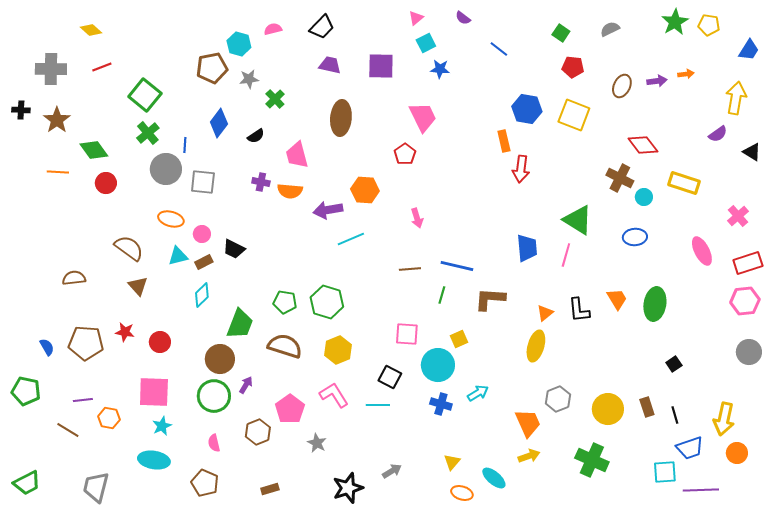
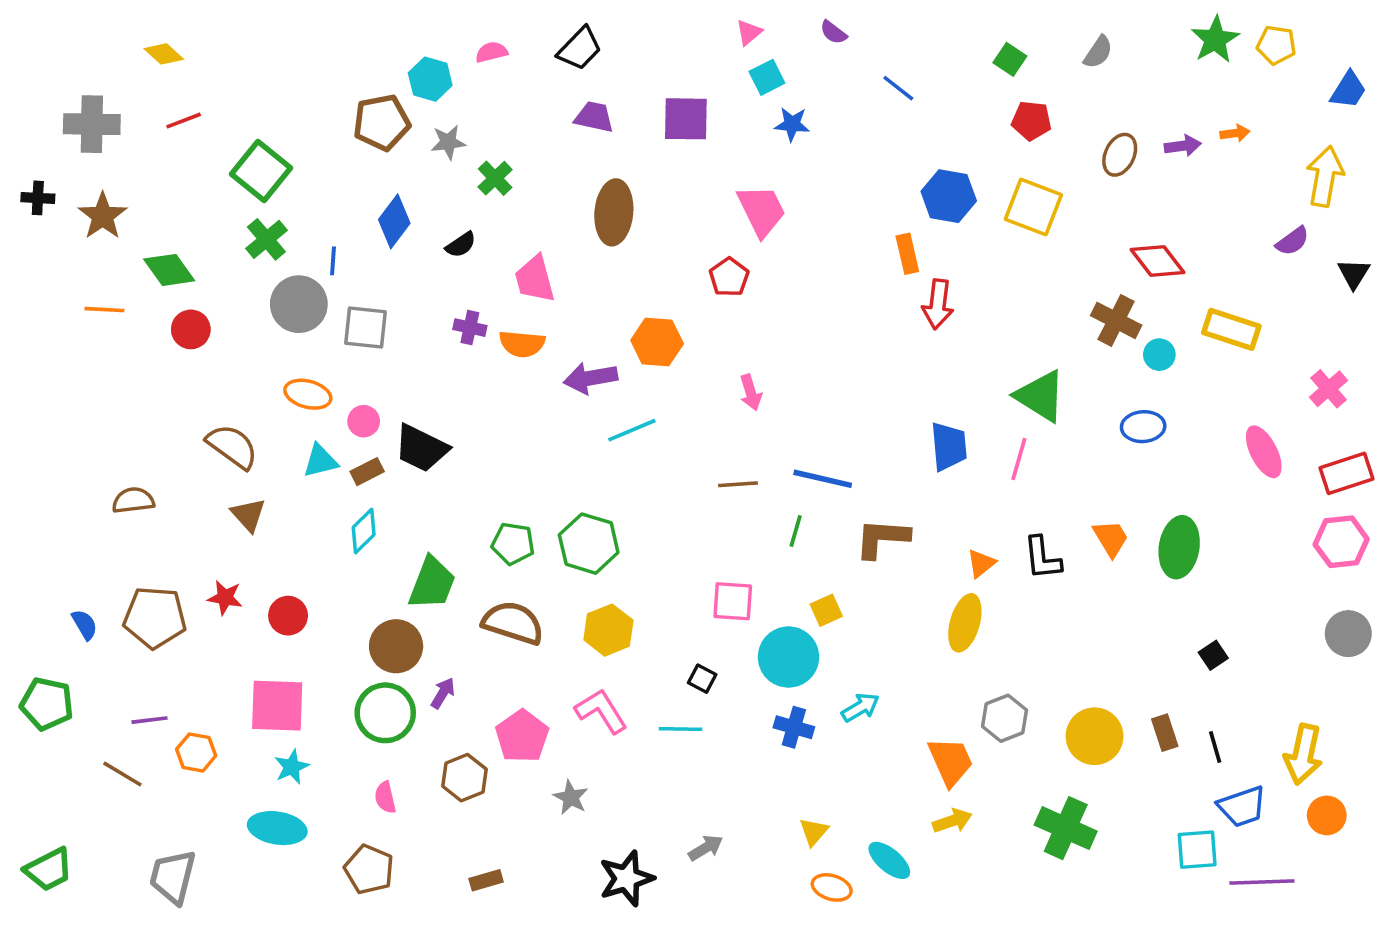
gray semicircle: (610, 29) -> (1098, 52), turned 150
black triangle: (752, 152) -> (1354, 274), turned 30
black trapezoid: (234, 249) -> (421, 448), size x1.4
black square: (390, 377) -> (702, 679), size x0.7

